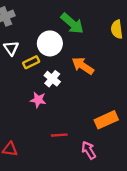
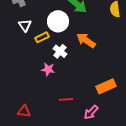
pink arrow: (89, 150) -> (91, 112), turned -105

